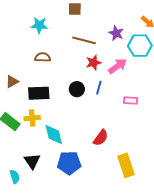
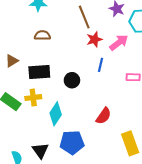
brown line: (84, 40) -> (84, 17), turned 55
black circle: (77, 89) -> (72, 80), moved
cyan diamond: (54, 135) -> (56, 114), turned 50
black triangle: (32, 161) -> (40, 151), moved

